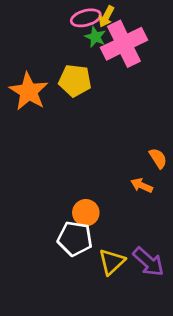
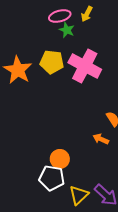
yellow arrow: (106, 17) -> (87, 14), moved
pink cross: (124, 44) -> (85, 66), moved, turned -36

